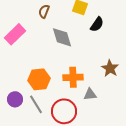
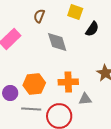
purple circle: (15, 99) -> (10, 93), moved
gray line: (36, 104) -> (31, 109), turned -54

